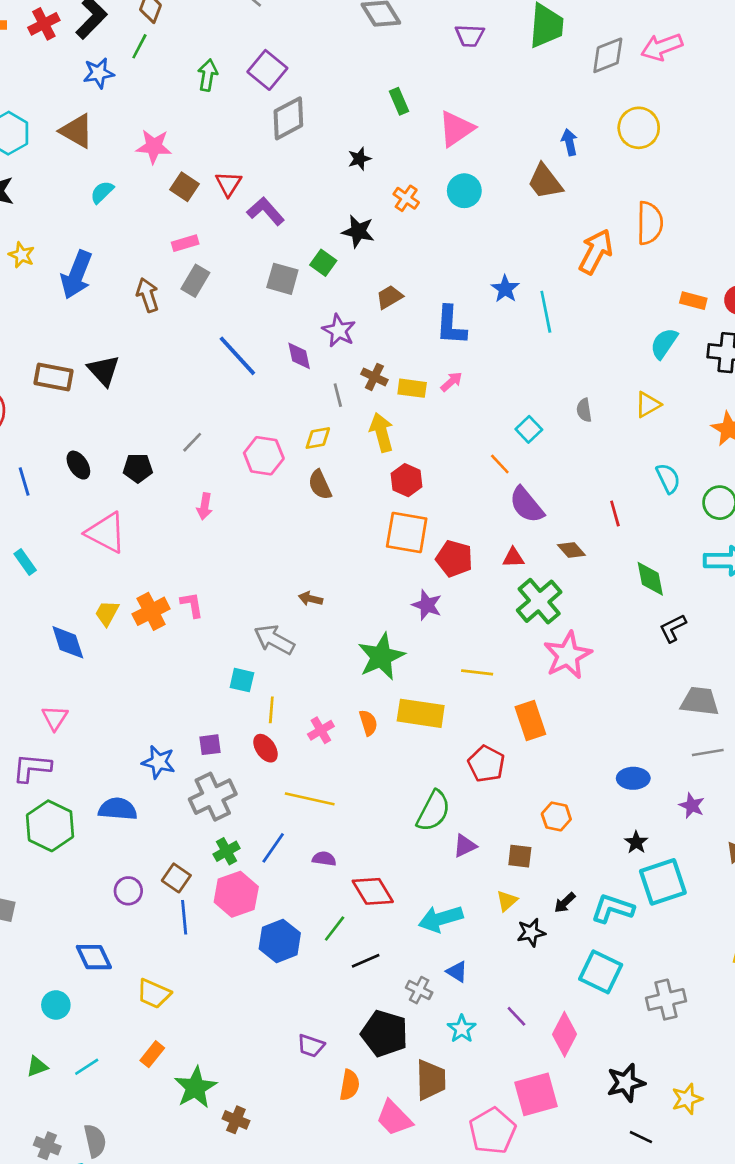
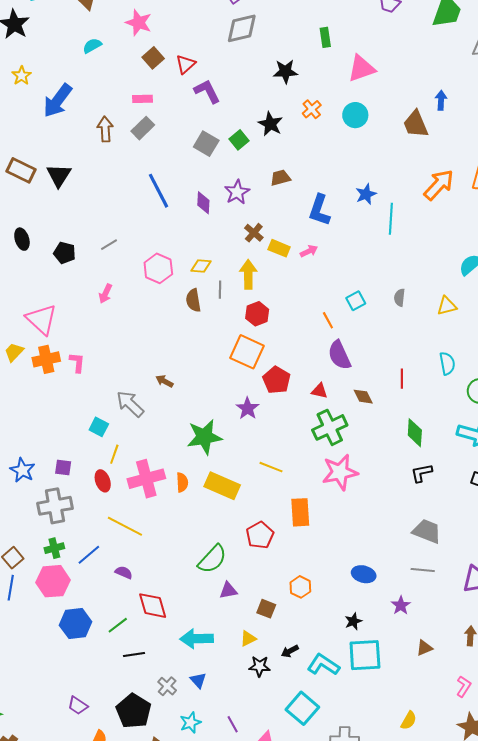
black star: (359, 159) -> (285, 71), size x1.4
gray line: (338, 395) -> (220, 290), moved
pink triangle: (106, 533) -> (42, 319), moved
pink cross: (321, 730) -> (146, 479), size x1.8

